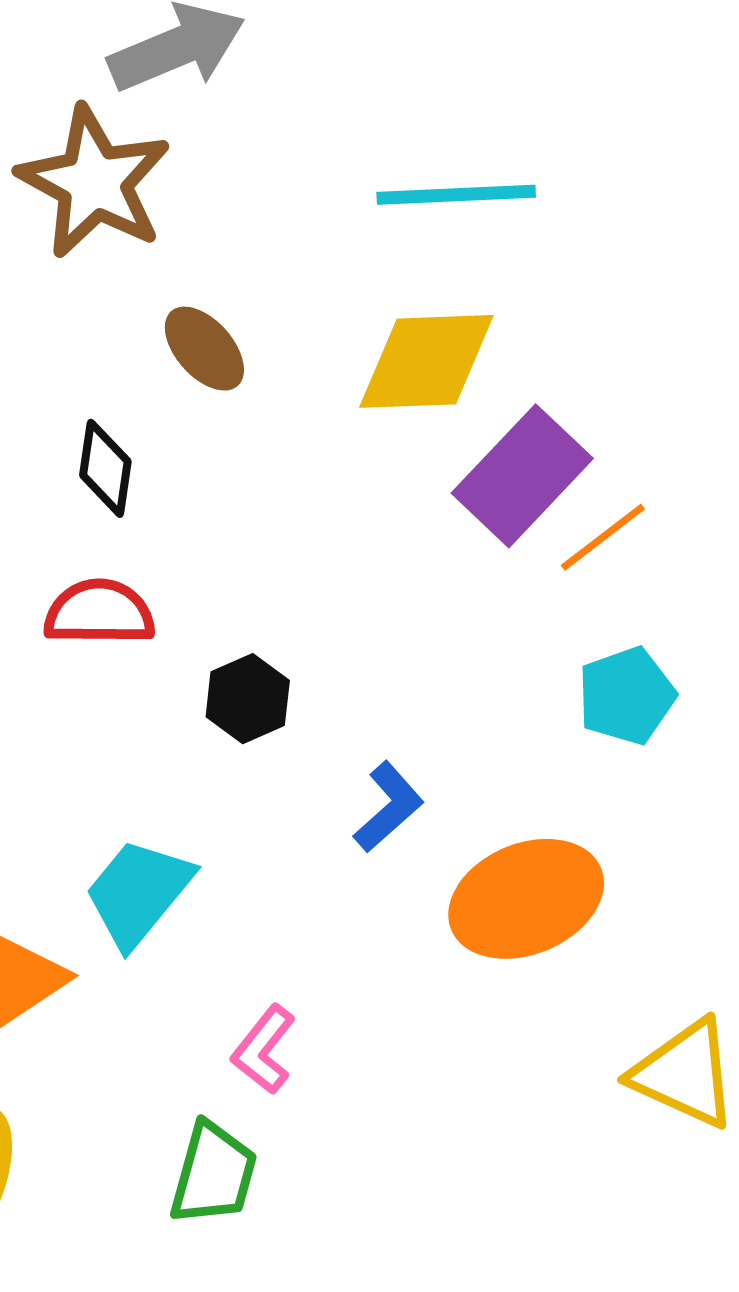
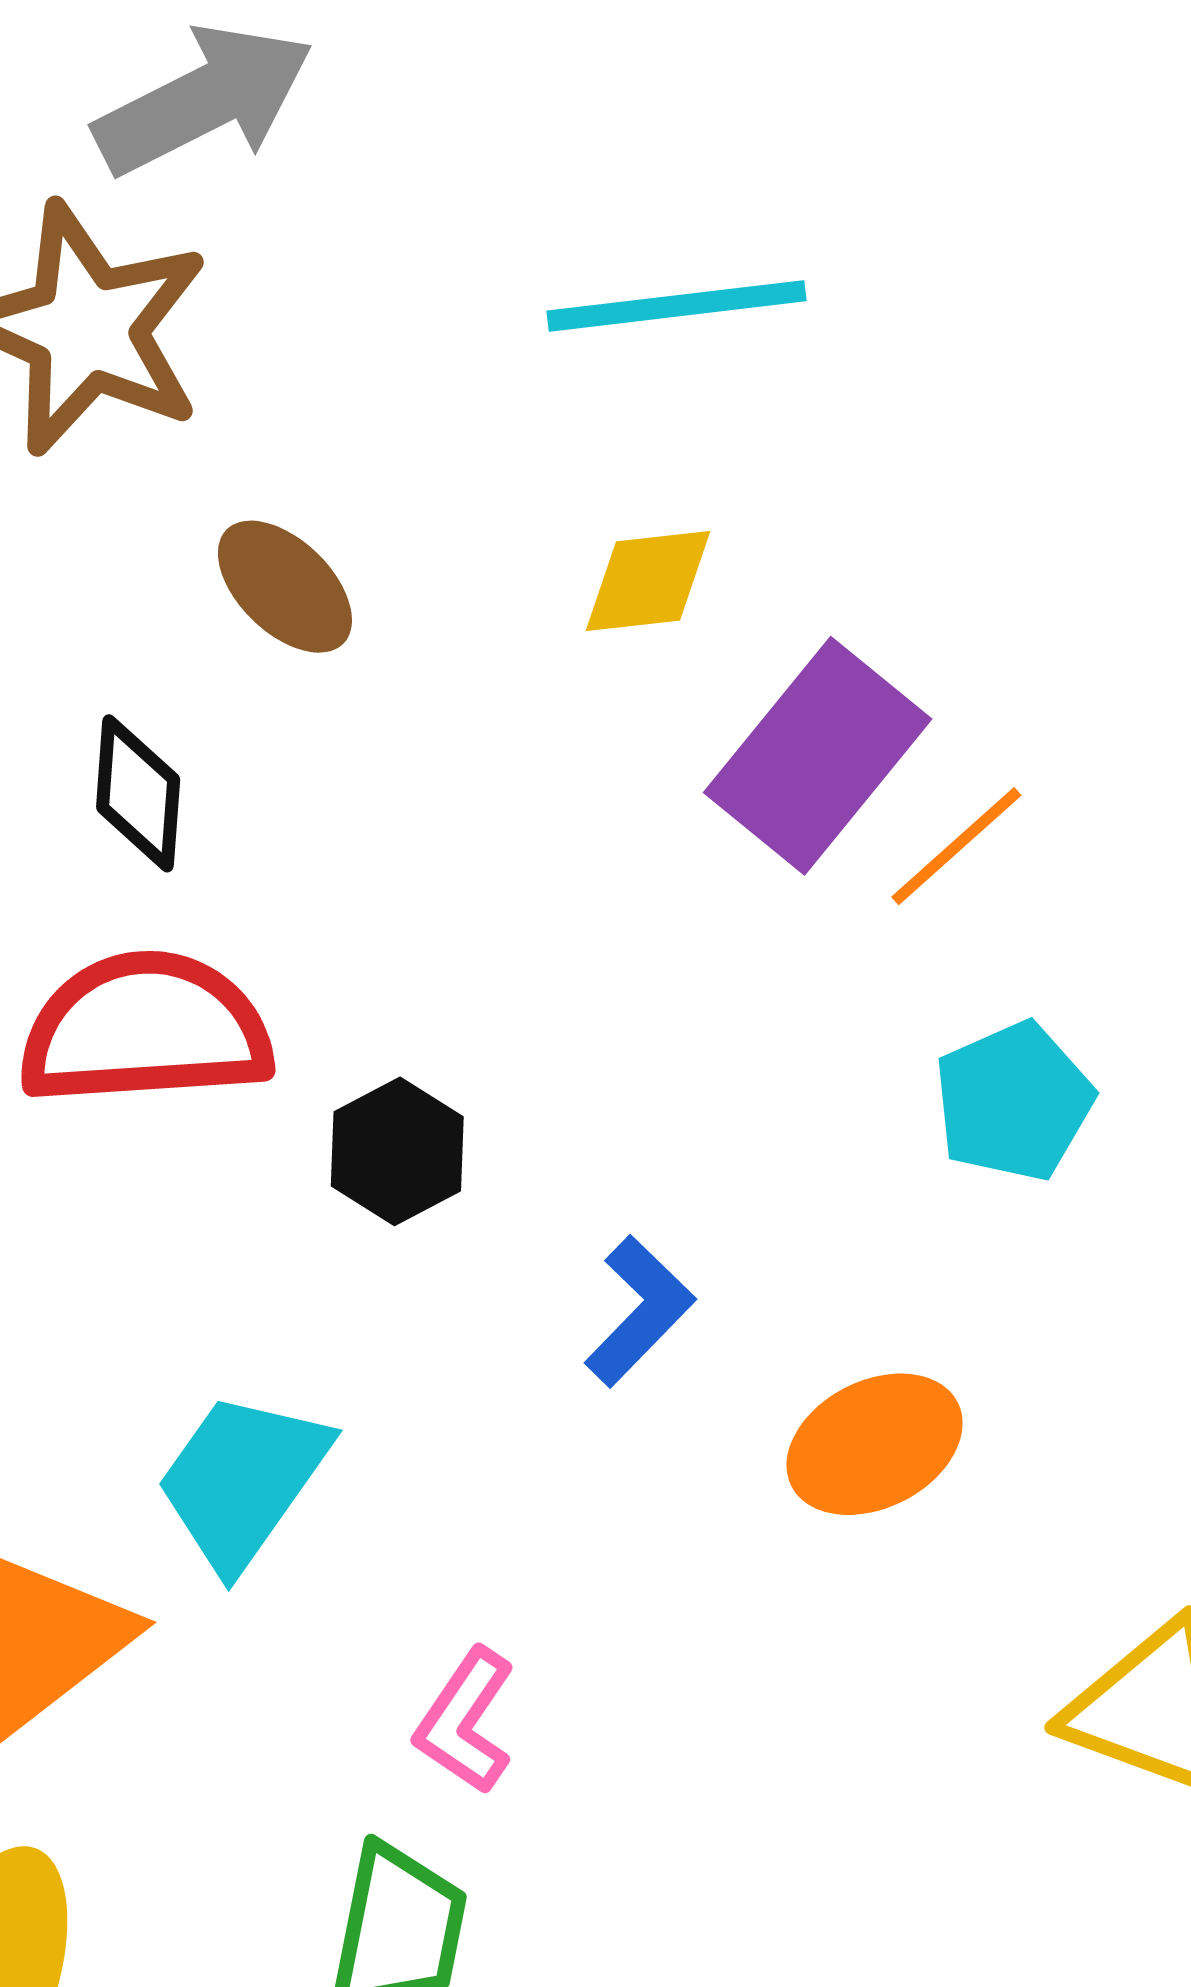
yellow diamond: (426, 361) -> (648, 581), size x0.6
red semicircle: (99, 613) -> (145, 1029), size x1.4
orange ellipse: (526, 899) -> (875, 1444), size x0.7

